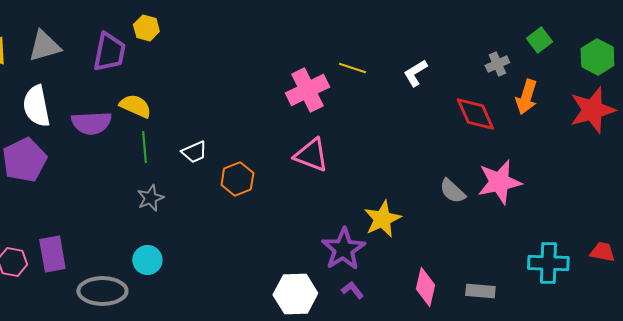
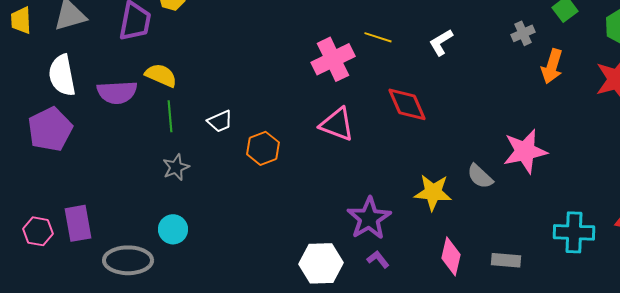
red diamond: (475, 114) -> (407, 104), moved
gray semicircle: (452, 191) -> (480, 176), moved
yellow star: (382, 219) -> (433, 192), moved, turned 30

